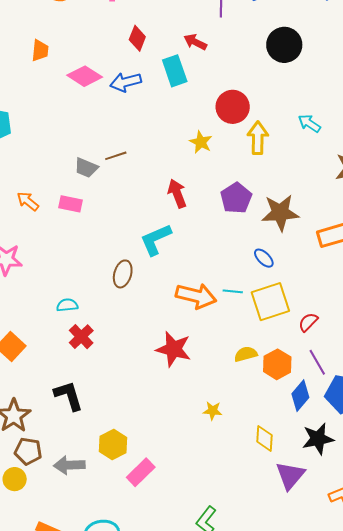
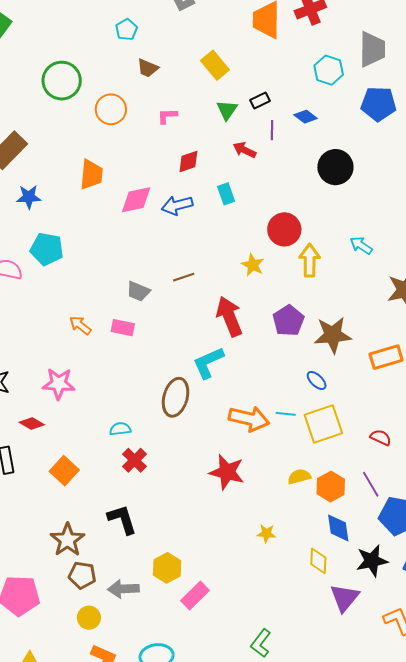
red diamond: (137, 38) -> (188, 161), turned 50
red arrow: (195, 42) -> (244, 150), moved
orange trapezoid: (40, 51) -> (91, 174), size x1.4
cyan rectangle: (175, 71) -> (226, 194), size x0.7
pink diamond: (85, 76) -> (136, 200), turned -44
brown line: (116, 156) -> (184, 277), moved
red arrow: (177, 193) -> (229, 316), size x1.4
brown ellipse: (123, 274) -> (176, 397), size x1.4
red semicircle: (308, 322) -> (381, 437), moved, turned 70
blue diamond: (300, 396) -> (338, 528), moved, turned -48
yellow circle: (15, 479) -> (89, 618), moved

